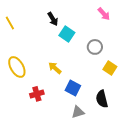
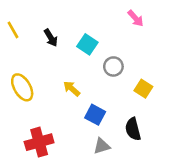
black arrow: (53, 19) -> (51, 38), moved
gray circle: (95, 47) -> (113, 66), moved
red cross: (37, 94) -> (39, 142), moved, size x1.5

